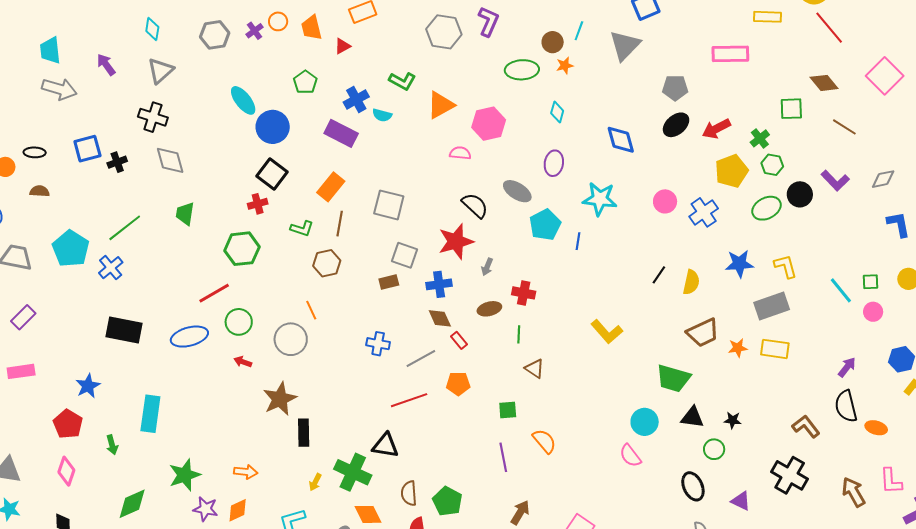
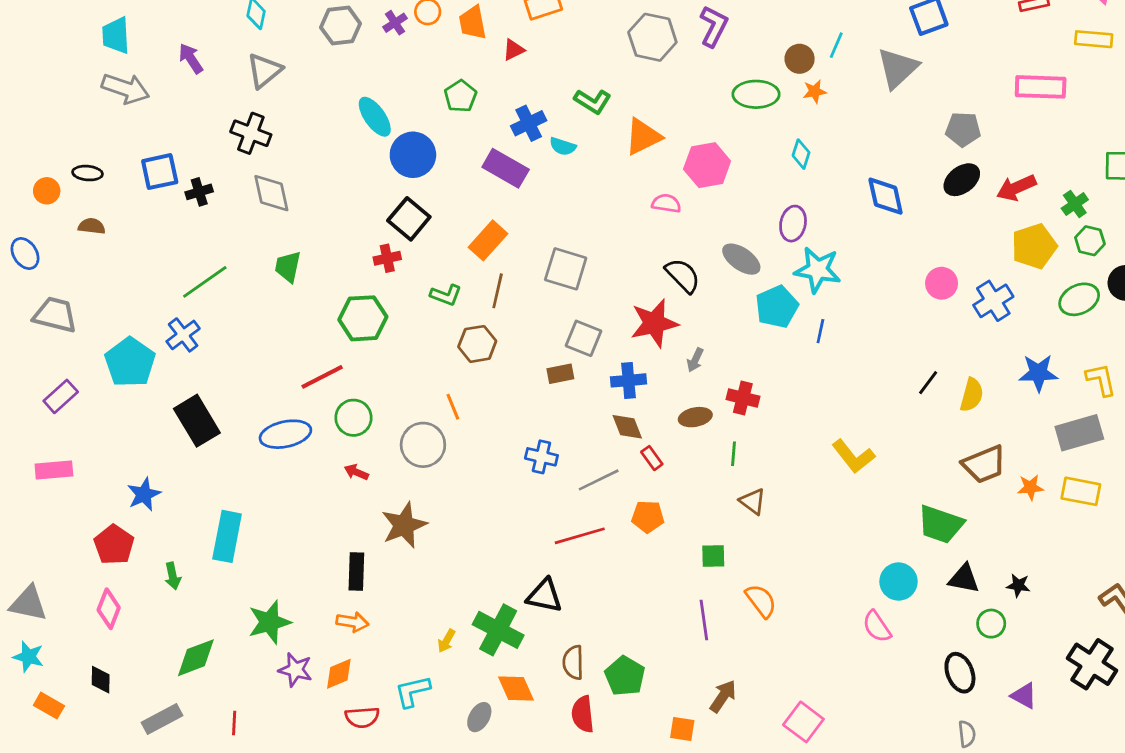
cyan star: (600, 199) -> (818, 270), moved
cyan pentagon: (71, 249) -> (130, 362), moved
black rectangle: (124, 330) -> (197, 421), turned 45
black rectangle: (304, 433) -> (356, 572), moved

